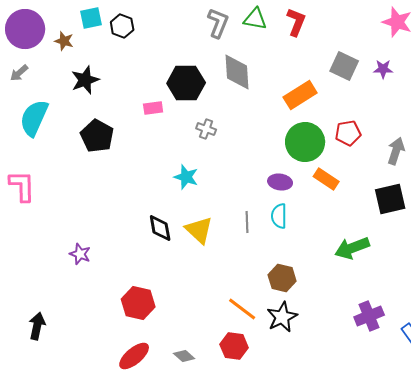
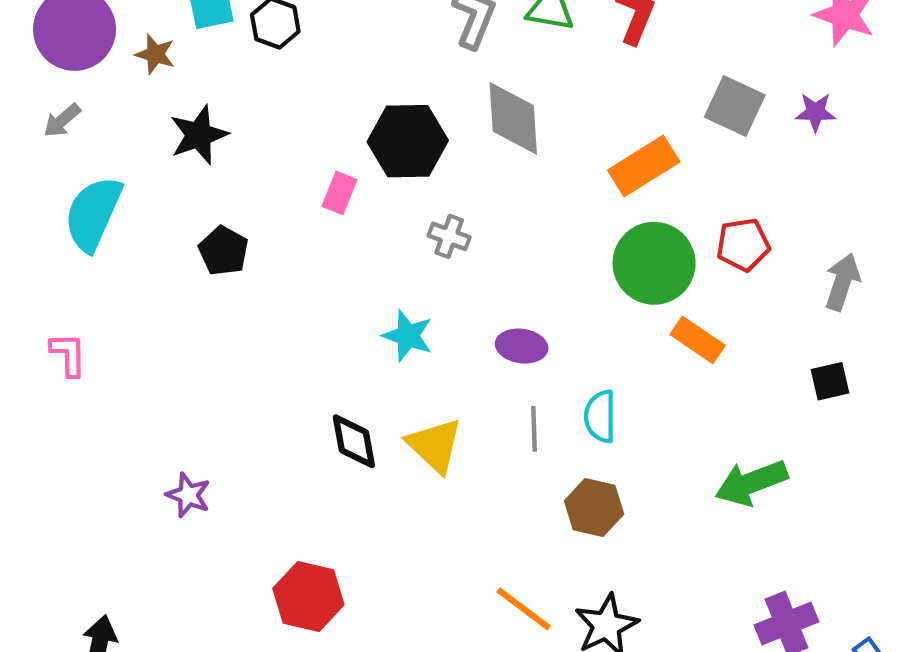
pink rectangle: (153, 108) -> (339, 193), turned -60
black pentagon: (97, 136) -> (224, 251), size x0.7
purple ellipse: (280, 182) -> (522, 346), moved
pink L-shape: (22, 186) -> (68, 354), size x0.7
black square: (390, 199) -> (830, 381), size x0.6
brown hexagon: (282, 278) -> (594, 508), moved

